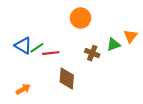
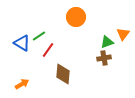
green line: (37, 48) -> (39, 36), moved
red line: (51, 53) -> (48, 50), turned -49
brown cross: (92, 53) -> (104, 58), moved, turned -32

